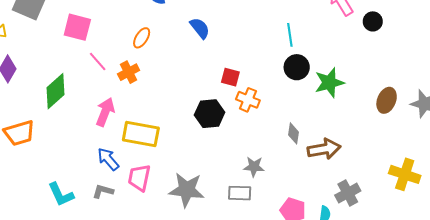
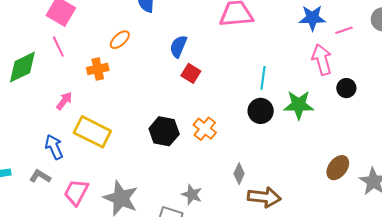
blue semicircle: (200, 28) -> (178, 46), turned -135
pink line: (98, 62) -> (58, 47), moved
red square: (230, 77) -> (191, 73), moved
green star: (329, 83) -> (299, 105), moved
pink arrow: (105, 112) -> (64, 101), size x0.7
pink trapezoid: (139, 178) -> (76, 192), moved

